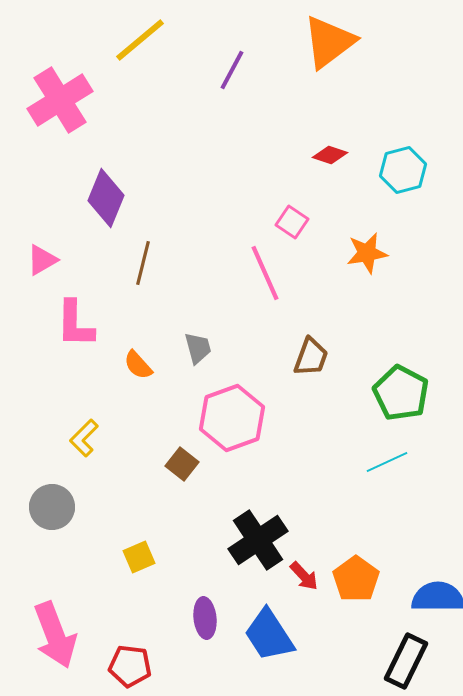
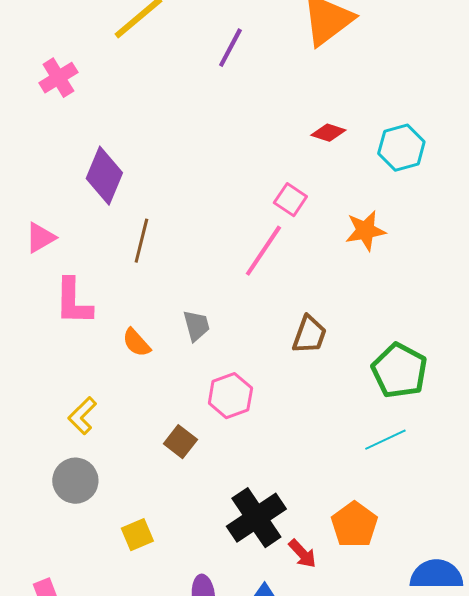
pink cross: (60, 100) -> (58, 78), size x0.6
pink line: (265, 273) -> (263, 251), turned 58
pink hexagon: (232, 418) -> (230, 396), size x0.7
gray circle: (52, 507) -> (75, 481), moved
orange pentagon: (356, 579) -> (354, 525), moved

